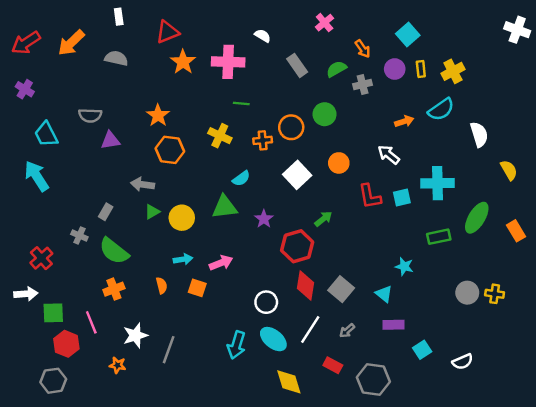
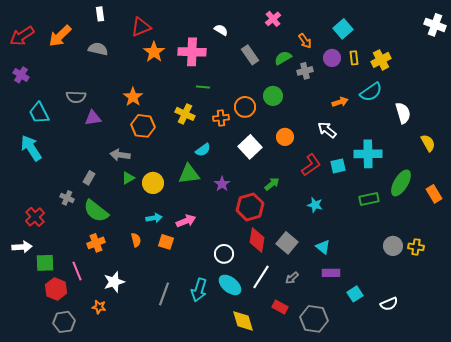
red L-shape: (370, 196) -> (311, 165), turned -115
cyan star: (404, 266) -> (315, 205), moved
gray line: (169, 350) -> (164, 294), moved
gray hexagon: (53, 381) -> (64, 322), moved

